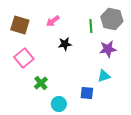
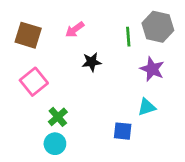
purple star: (108, 49) -> (152, 69), turned 30
cyan circle: (59, 104) -> (55, 144), moved

